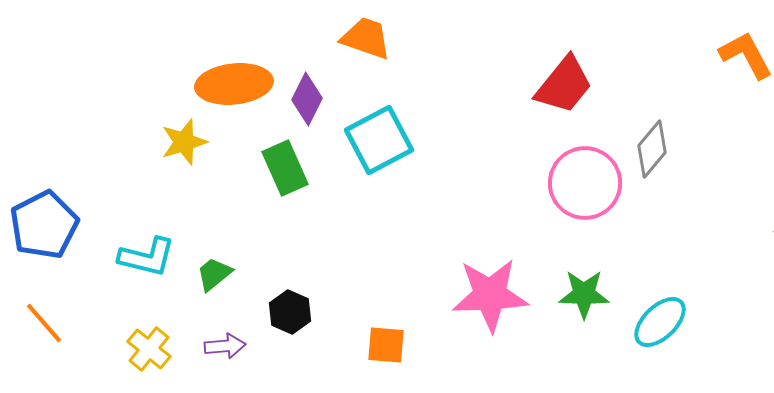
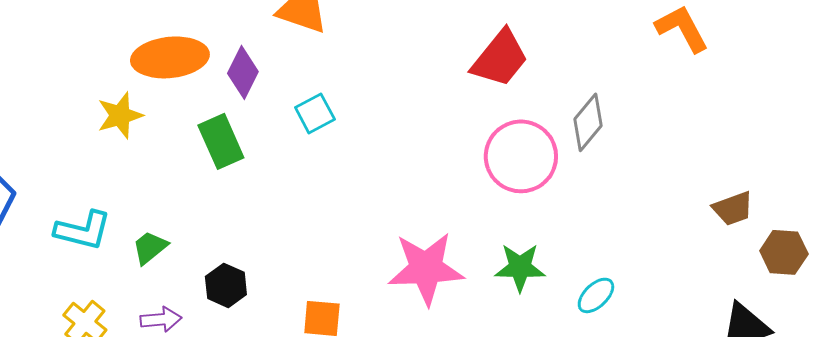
cyan square: (379, 140) -> (315, 113), size x0.6
cyan ellipse: (660, 322) -> (596, 295), size x0.7

